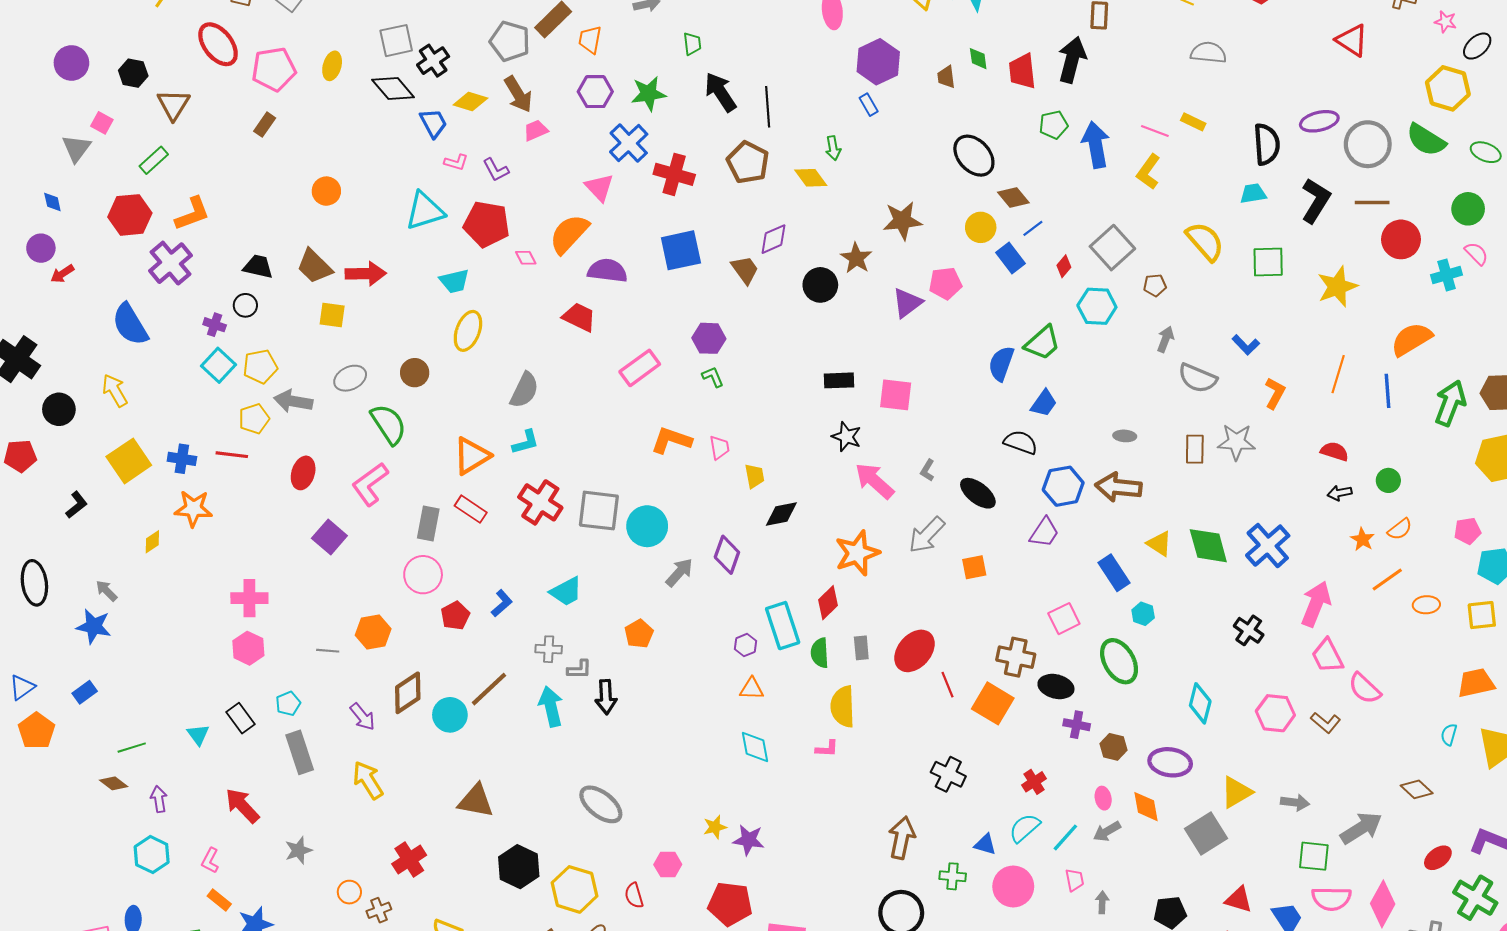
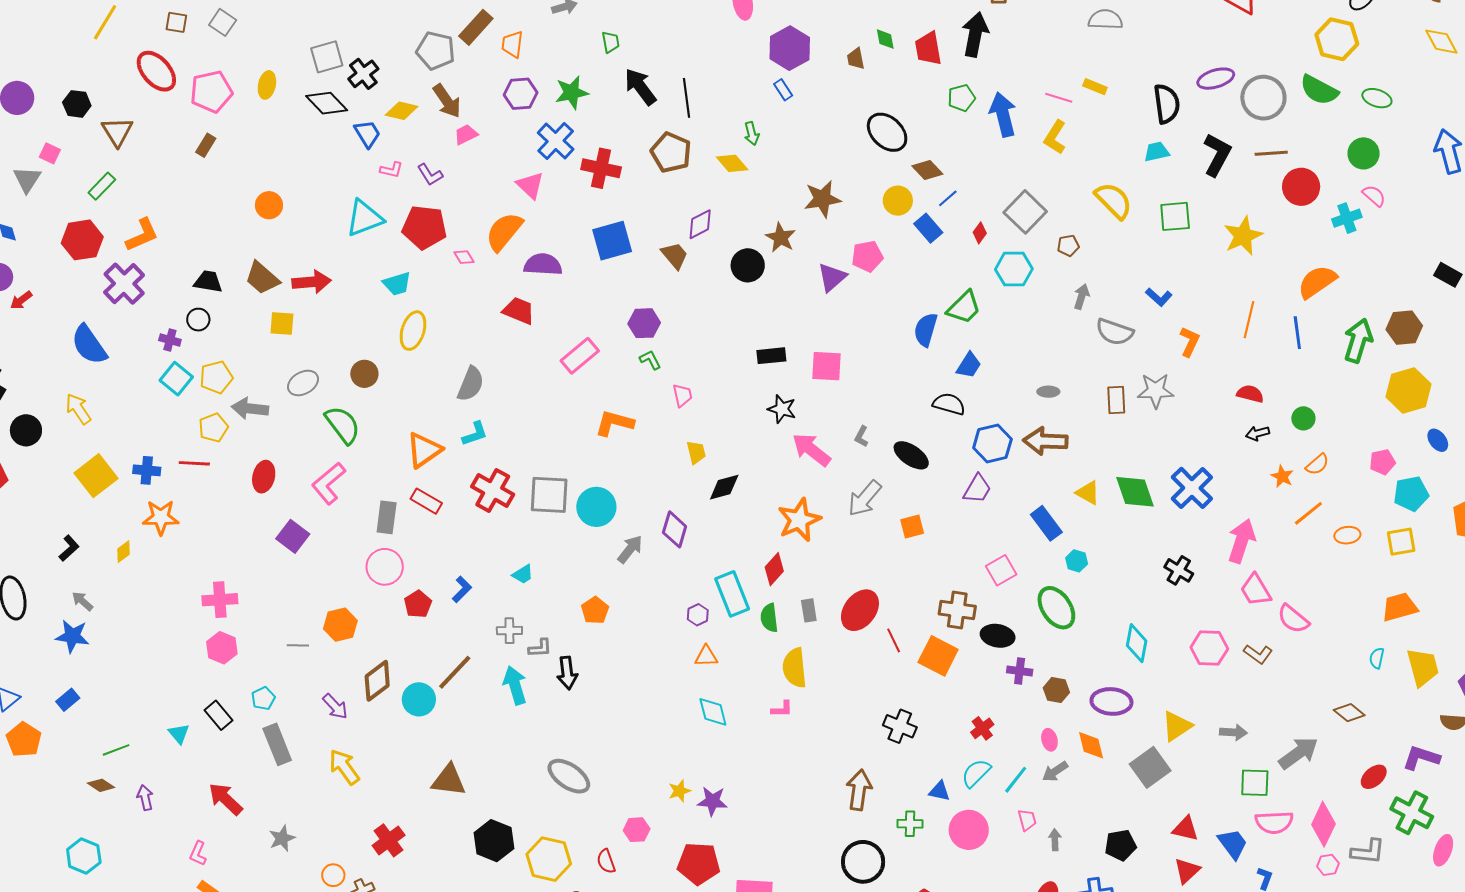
pink trapezoid: (719, 448) -> (682, 395), moved
black L-shape: (77, 505) -> (69, 548), moved
cyan trapezoid: (566, 591) -> (523, 574), size x0.7
cyan hexagon: (152, 855) -> (84, 856), moved

